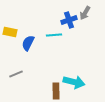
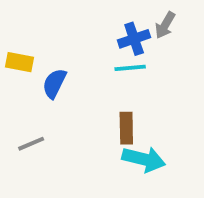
cyan line: (54, 35) -> (130, 68), moved
brown rectangle: (56, 91) -> (126, 128), moved

